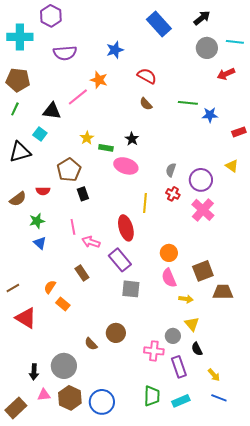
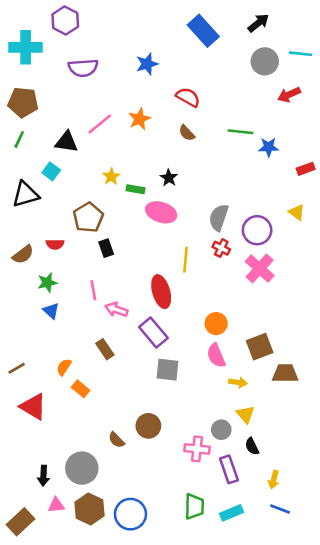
orange star: (99, 80) -> (139, 119), moved, turned 30
gray semicircle: (171, 170) -> (219, 217), size x1.5
yellow arrow: (214, 375) -> (274, 480), turned 56

